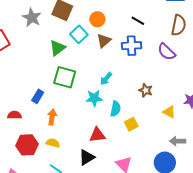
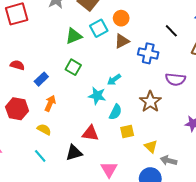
black line: (138, 21) -> (171, 31), moved
purple semicircle: (166, 52) -> (175, 79), moved, turned -54
green square: (65, 77) -> (73, 67), size x0.7
brown star: (146, 90) -> (150, 102), size x1.5
yellow triangle: (169, 112) -> (151, 146), moved
red semicircle: (15, 115) -> (17, 65), moved
red hexagon: (27, 145) -> (17, 109), moved

